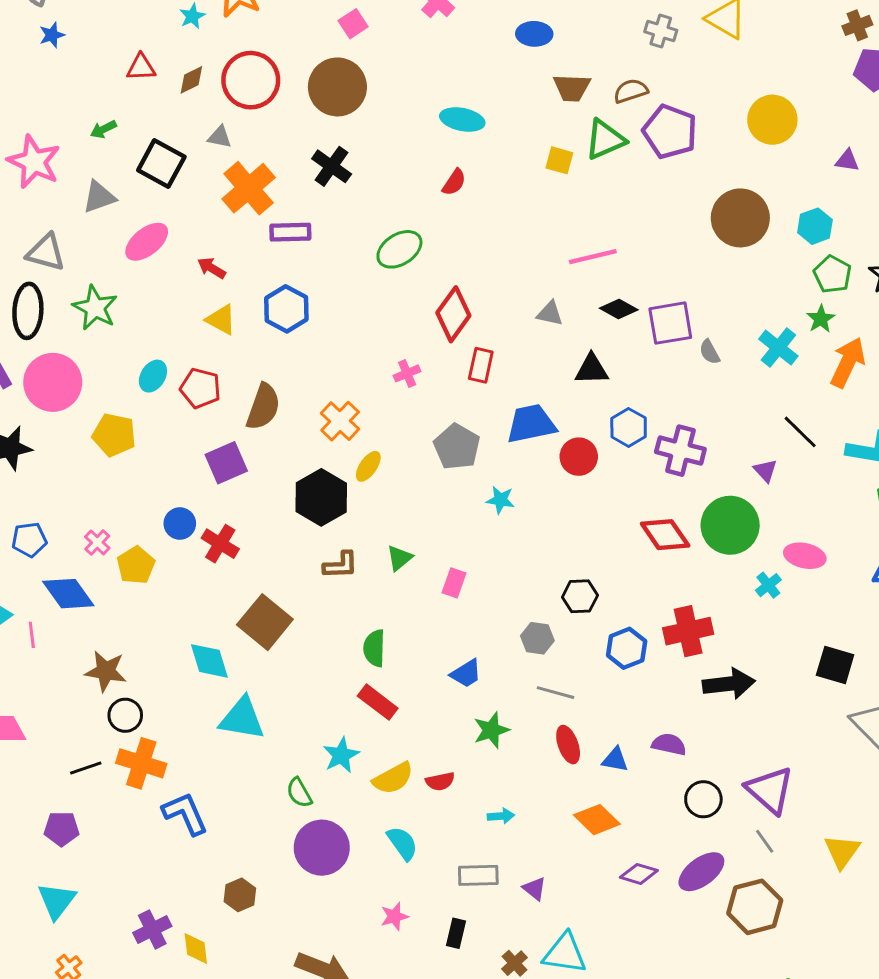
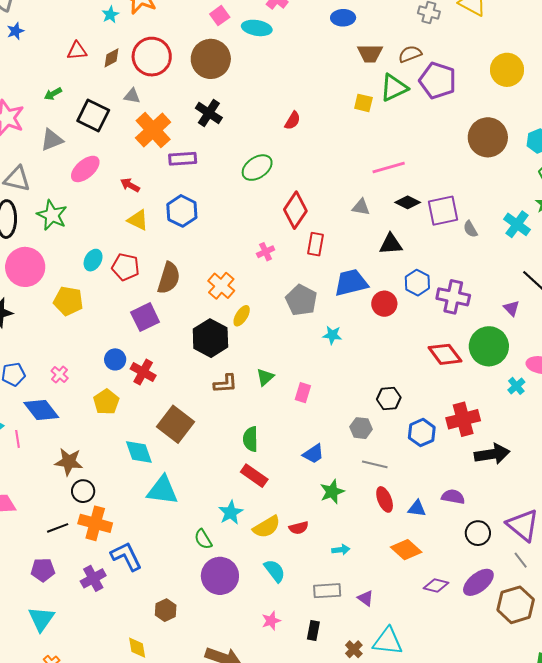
cyan ellipse: (462, 119) -> (257, 28), moved
yellow pentagon: (136, 565) -> (106, 402), moved
purple cross: (152, 929) -> (93, 578), moved

